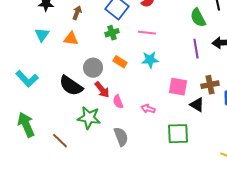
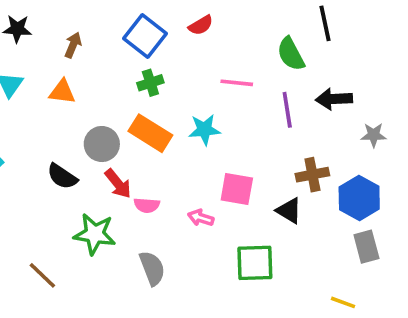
green cross: (112, 33) -> (150, 83), moved
pink line: (147, 33) -> (237, 83), moved
orange rectangle: (120, 62) -> (150, 133), size x1.6
black semicircle: (71, 86) -> (62, 176), size x0.7
pink square: (178, 87) -> (237, 189), moved
pink semicircle: (118, 102) -> (147, 205), turned -64

